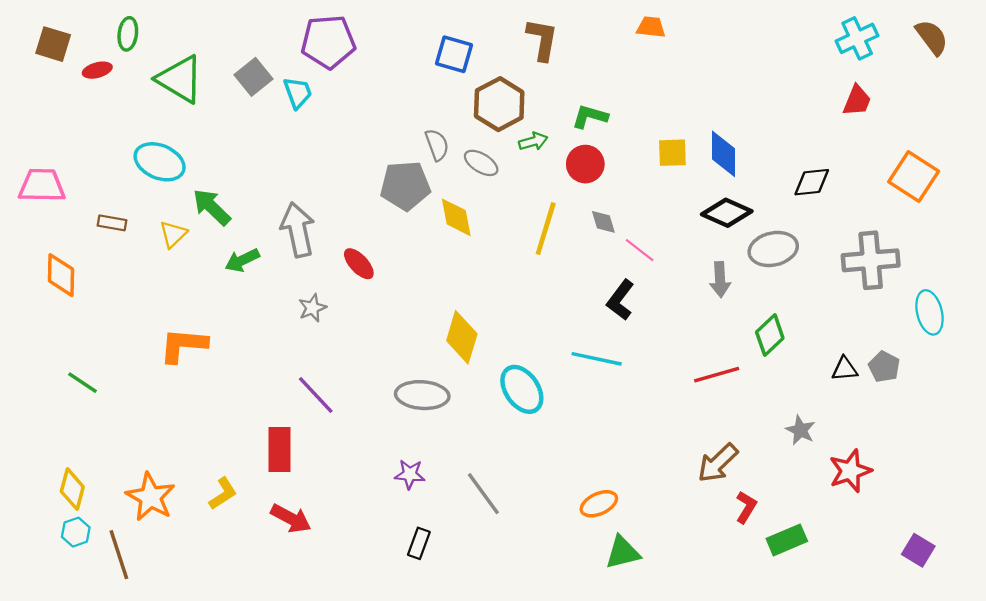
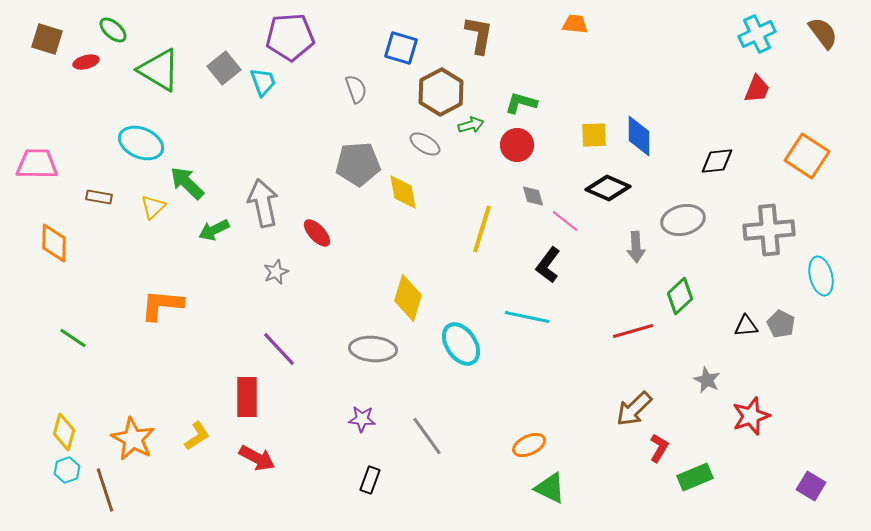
green ellipse: (128, 34) -> (113, 30), turned -56
gray semicircle: (437, 145) -> (356, 89), moved
black diamond: (727, 213) -> (608, 188), moved
yellow line: (546, 229) -> (482, 229), moved
green triangle: (623, 552) -> (550, 488), turned 40

